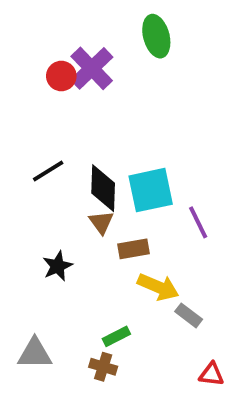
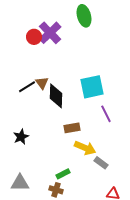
cyan square: (151, 190) -> (92, 87), moved
brown triangle: (101, 222) -> (42, 83), moved
black star: (58, 266) -> (21, 137), moved

